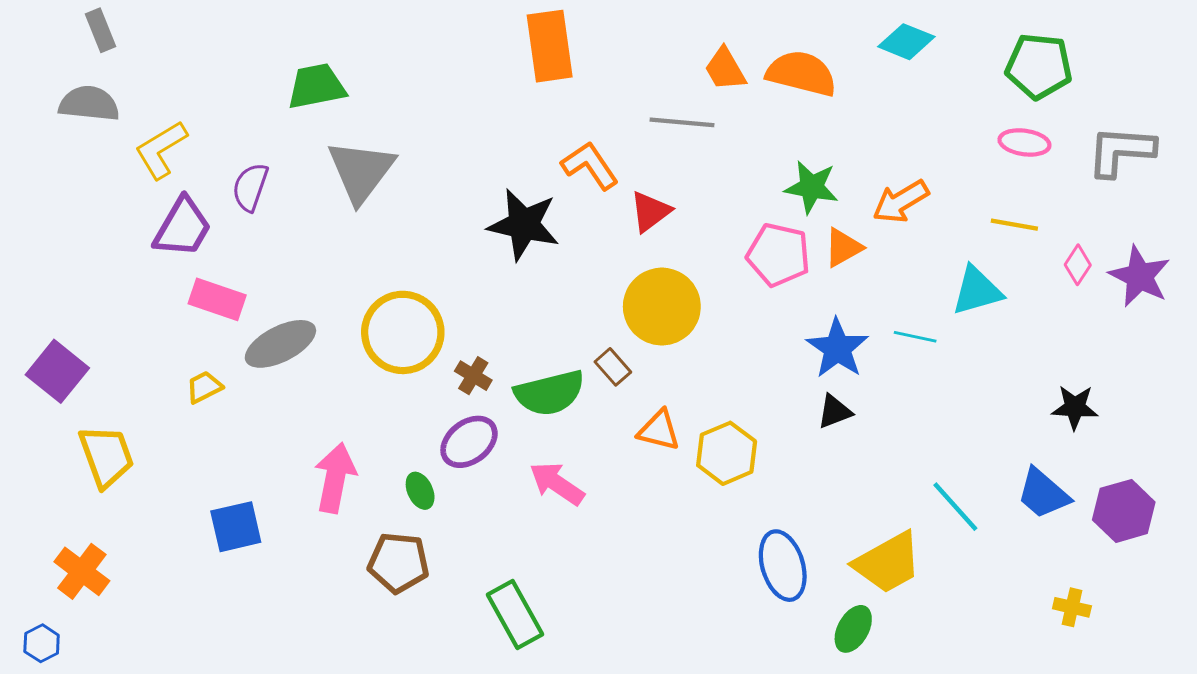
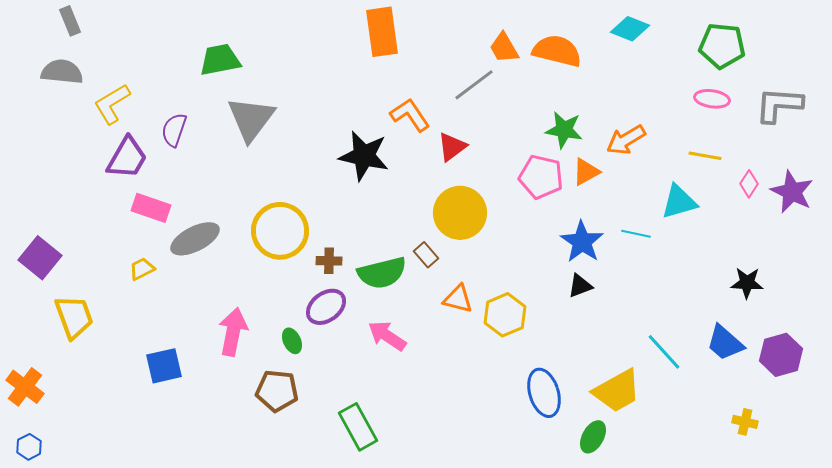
gray line: (682, 122) -> (474, 85), turned -42
brown cross: (473, 376) -> (329, 261), turned -30
orange cross: (82, 571) -> (25, 387), moved

